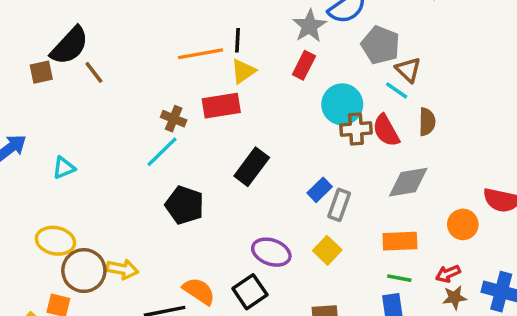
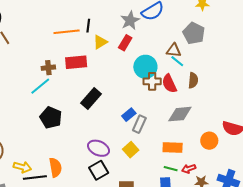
gray pentagon: (380, 45) -> (194, 33), moved
brown triangle: (408, 70) -> (174, 50), moved, turned -42
yellow triangle: (243, 71) -> (100, 42), moved
brown cross: (174, 119) -> (48, 68), turned -32
yellow arrow: (122, 269) -> (22, 167), moved
red arrow: (448, 274) -> (189, 169), moved
orange semicircle: (199, 291) -> (55, 167), turned 42
black square: (250, 292) -> (99, 170), moved

